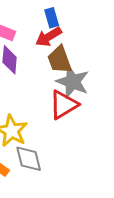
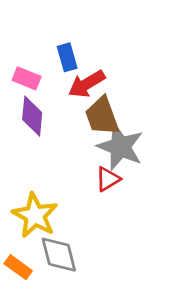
blue rectangle: (52, 18) -> (67, 57), moved
red triangle: (64, 105) -> (108, 179), size x0.6

